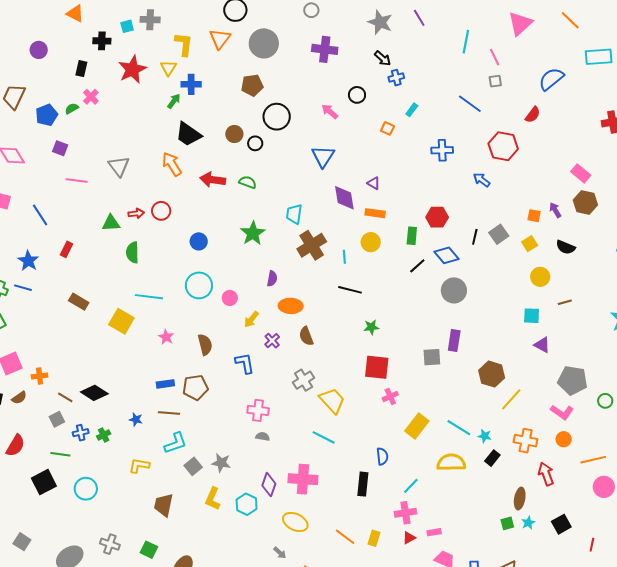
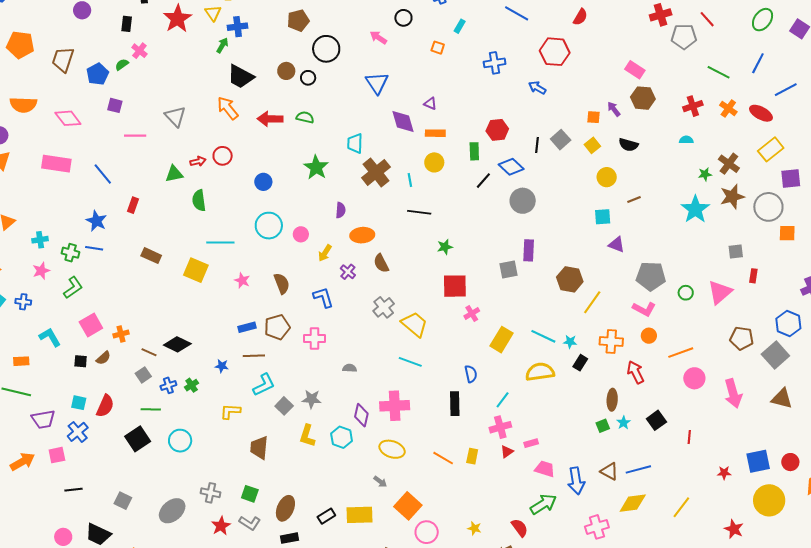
pink cross: (258, 410) -> (314, 338), moved

